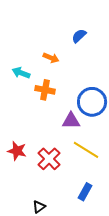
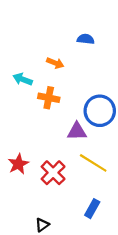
blue semicircle: (79, 36) -> (86, 39), turned 49
red star: (17, 151) -> (18, 164), turned 30

